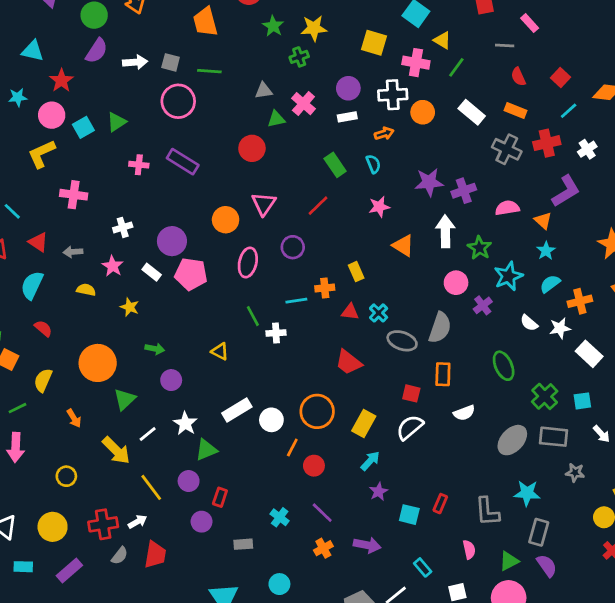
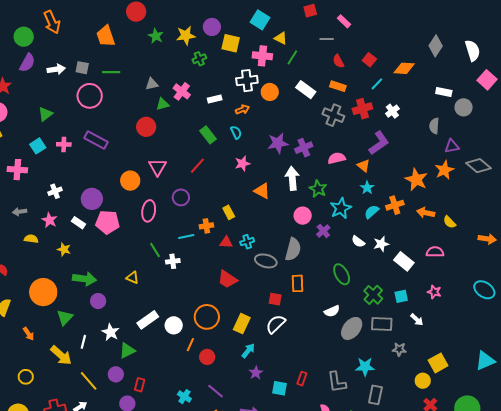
green cross: (299, 57) -> (199, 59), moved
purple circle: (348, 88) -> (212, 27), moved
cyan square: (83, 127) -> (38, 146), moved
orange cross: (580, 301) -> (395, 205), moved
cyan cross: (379, 313) -> (247, 242), turned 32
green arrow: (155, 349) -> (84, 279), size x1.6
white semicircle: (464, 413) -> (332, 311), moved
white line: (148, 434) -> (83, 342), turned -32

